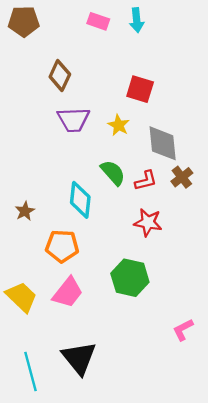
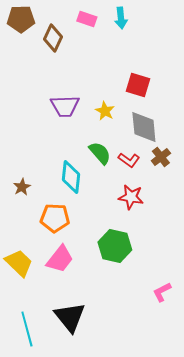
brown diamond: (60, 76) -> (53, 38), moved
red square: (140, 89) -> (138, 85), moved
red L-shape: (146, 181) -> (129, 160), turned 50

